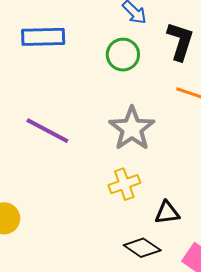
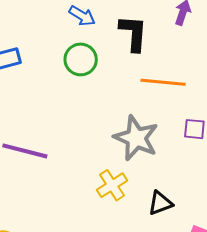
gray star: (132, 129) -> (136, 138), moved

